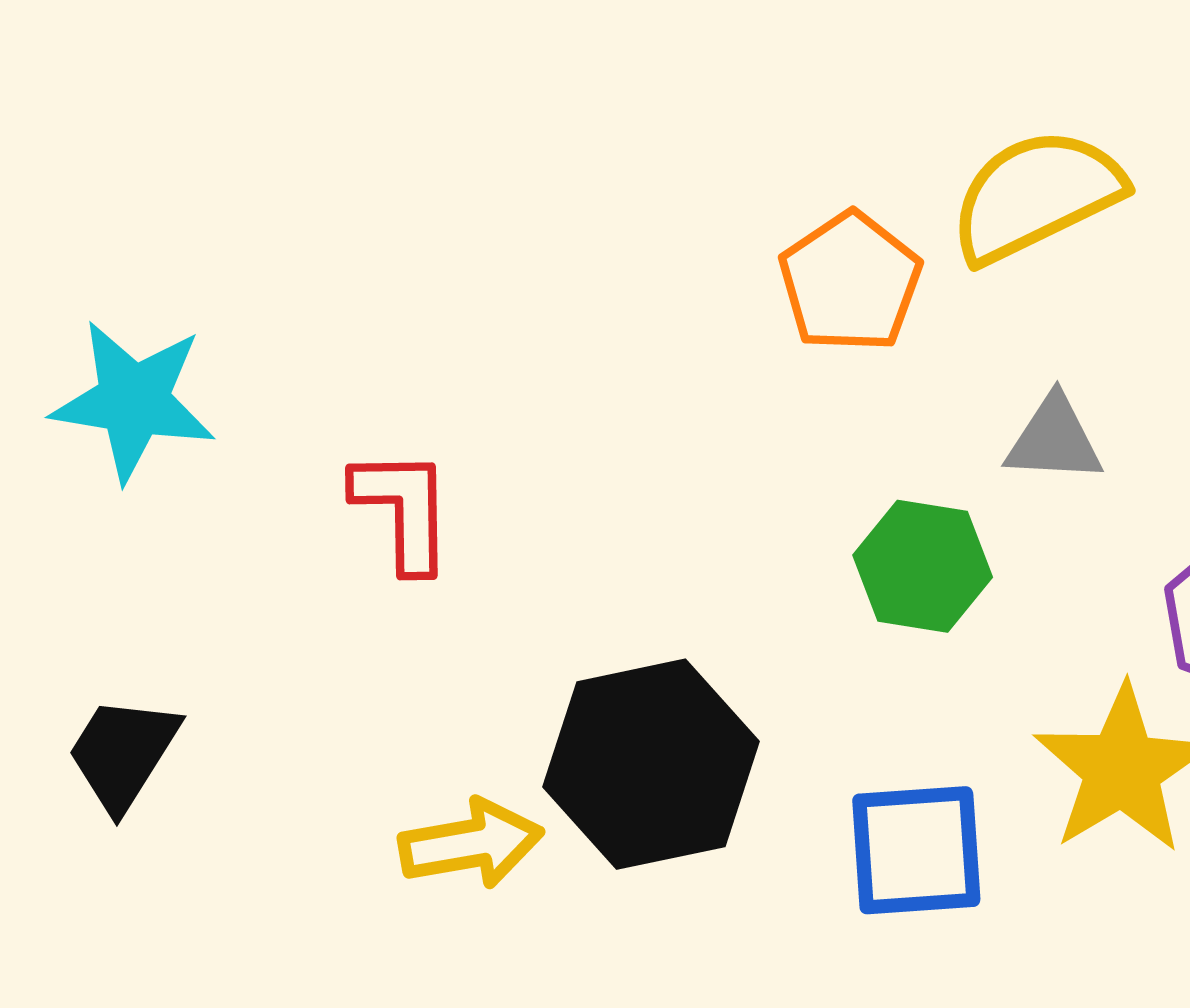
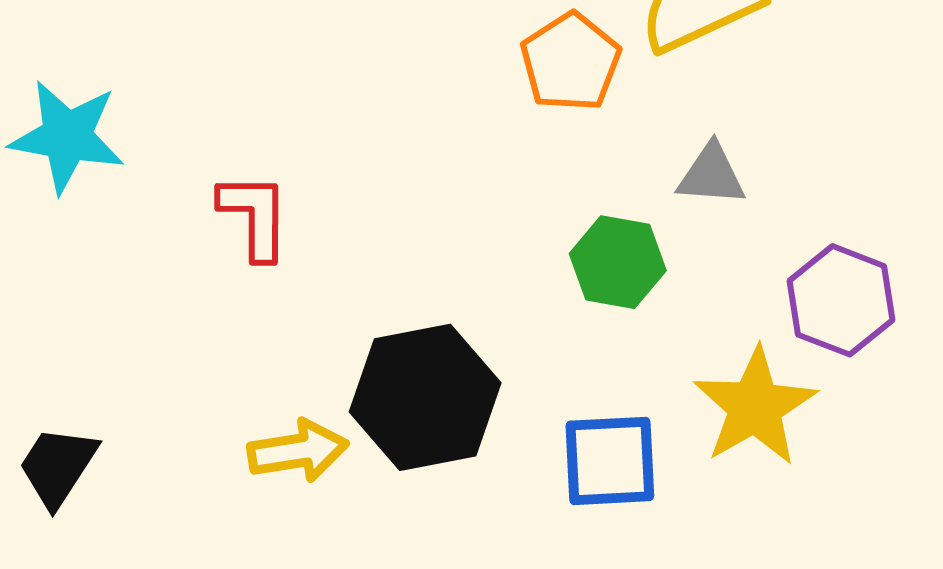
black trapezoid: (123, 753) -> (58, 466), moved

